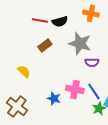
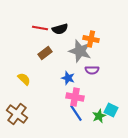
orange cross: (91, 13) -> (91, 39), moved
blue line: (94, 91) -> (76, 113), moved
blue star: (54, 98) -> (68, 78), moved

